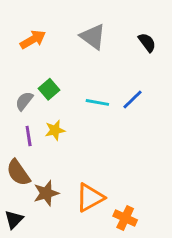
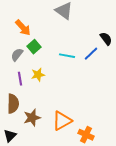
orange arrow: (33, 40) -> (23, 28), moved, turned 78
black semicircle: (147, 42) -> (106, 39), moved
brown semicircle: (18, 173) -> (13, 104), turned -144

